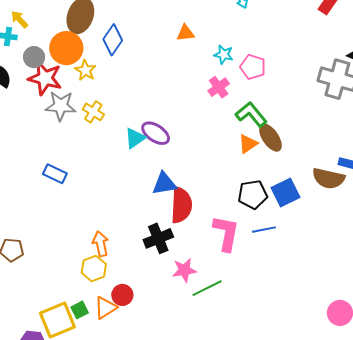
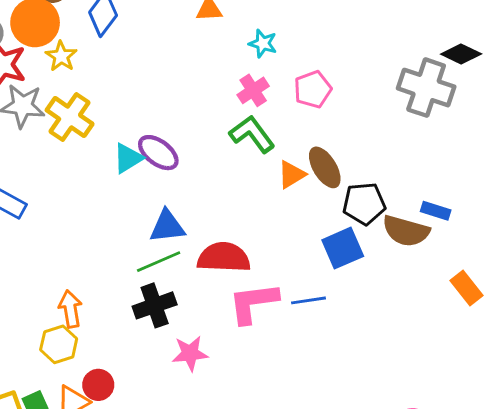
pink pentagon: (253, 67) -> (313, 89), moved, turned 30
yellow cross: (93, 112) -> (70, 117), size x1.5
green L-shape: (251, 114) -> (252, 134), moved
black pentagon: (253, 194) -> (364, 204), moved
red semicircle: (181, 205) -> (224, 257), moved, turned -93
pink L-shape: (226, 233) -> (253, 303), turned -111
green line: (207, 288) -> (159, 262), moved

